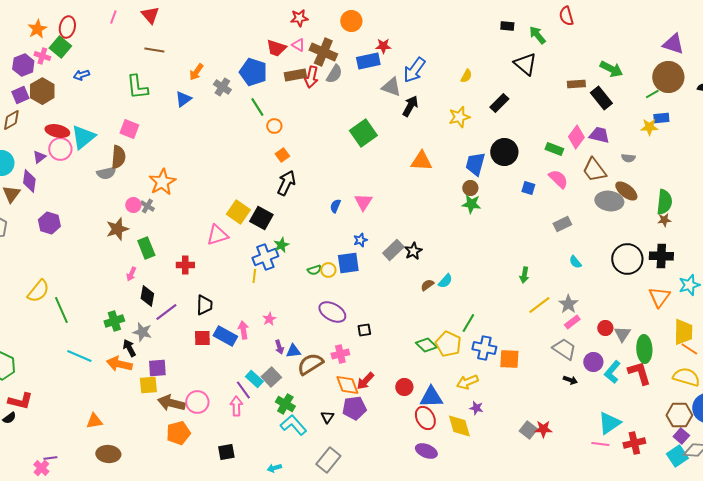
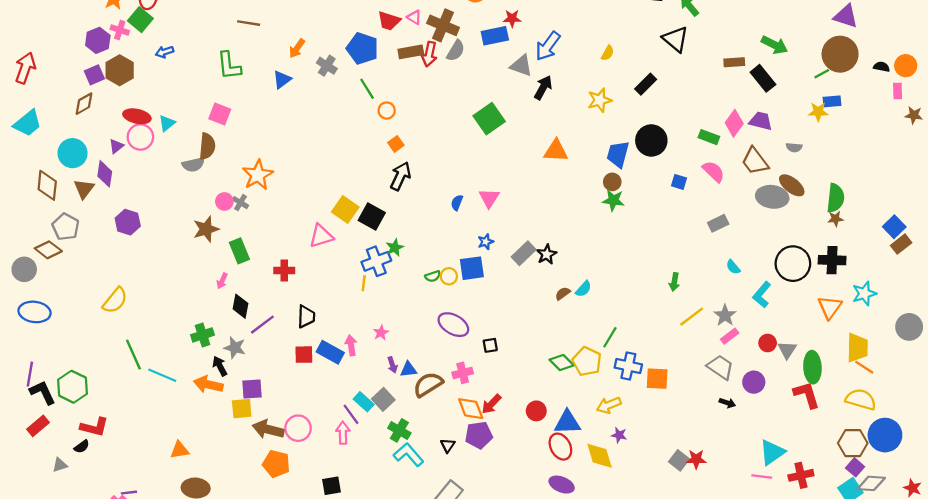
cyan triangle: (83, 137) -> (167, 123), size x0.6
green line: (61, 310) -> (133, 355), moved
cyan L-shape: (612, 372) -> (762, 295), moved
orange pentagon: (178, 433) -> (276, 464), turned 30

